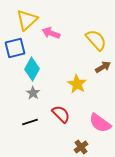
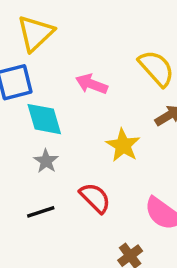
pink arrow: (51, 33) -> (92, 84), moved
cyan diamond: (32, 69) -> (44, 119), turned -45

